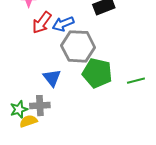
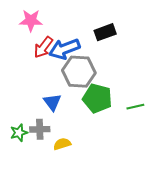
blue arrow: (63, 24) -> (64, 49), size x1.4
yellow semicircle: (28, 121) -> (62, 144), moved

